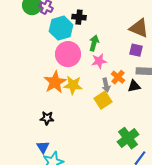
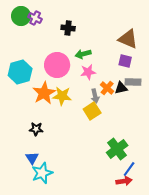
cyan hexagon: (61, 28) -> (20, 72), moved
green arrow: (94, 43) -> (83, 54), turned -119
black triangle: (134, 86) -> (121, 88), moved

